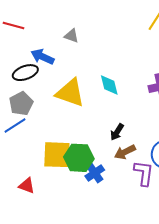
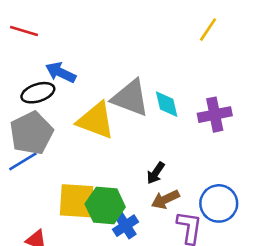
gray triangle: (72, 36) -> (130, 98), moved, size x2.0
cyan diamond: (109, 85) -> (167, 104), moved
gray pentagon: (21, 104) -> (32, 133), size x1.4

